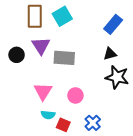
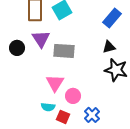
pink triangle: (43, 91) -> (55, 83), moved
pink circle: (75, 95) -> (73, 96), moved

